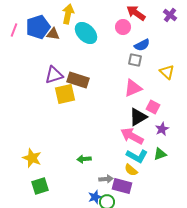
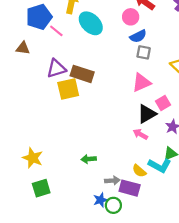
pink line: (14, 30) -> (56, 31), moved, turned -72
brown triangle: (53, 34) -> (23, 48), moved
blue semicircle: (142, 45) -> (138, 36), moved
pink square: (153, 107) -> (163, 103), turned 32
pink arrow: (132, 136) -> (140, 134), size x0.6
cyan L-shape: (137, 156) -> (160, 165), moved

